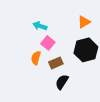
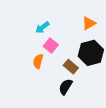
cyan arrow: (40, 26) -> (42, 27), turned -56
brown rectangle: (56, 63) -> (71, 67), moved, turned 64

